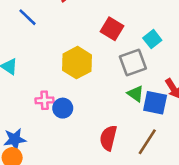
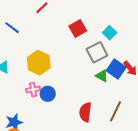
red square: (112, 29) -> (78, 28), turned 36
yellow hexagon: (77, 63) -> (39, 63), moved
blue square: (155, 103) -> (116, 69), moved, turned 30

